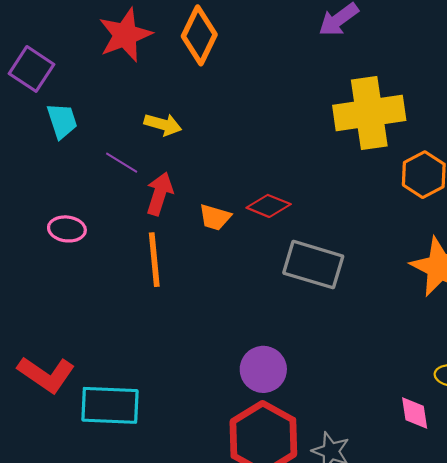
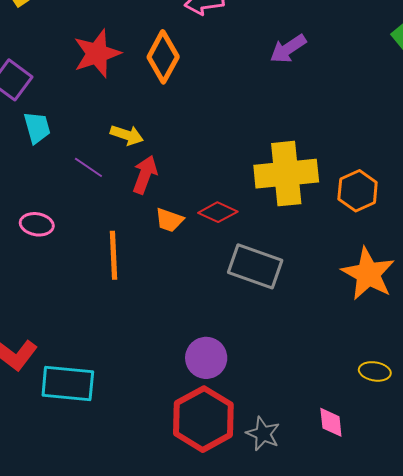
yellow cross: (369, 113) -> (286, 174), moved
red arrow: (160, 194) -> (145, 175), moved
pink diamond: (415, 413) -> (331, 422), moved

